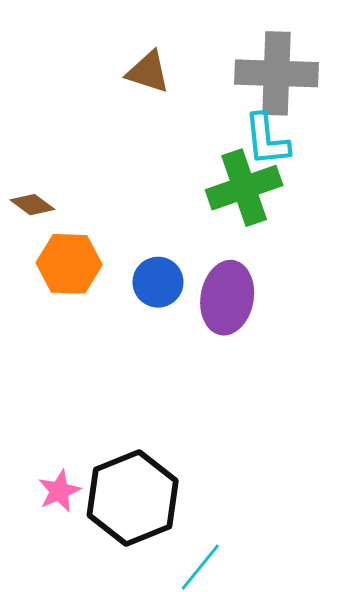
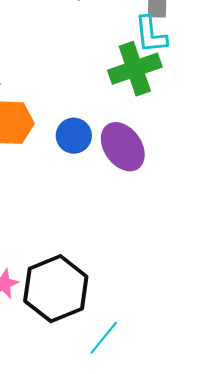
purple ellipse: (227, 298) -> (123, 147), turned -45

